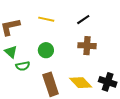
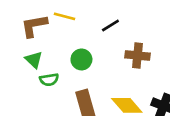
yellow line: (46, 19) -> (65, 16), moved
black line: (83, 20) -> (110, 26), moved

